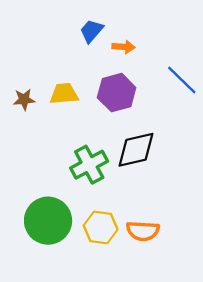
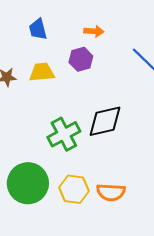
blue trapezoid: (91, 31) -> (38, 29), moved, turned -55
purple hexagon: (117, 93) -> (81, 59), moved, size x0.7

